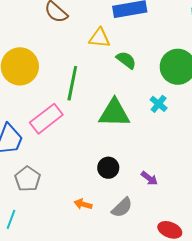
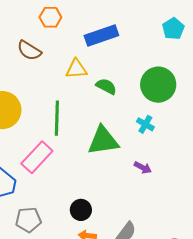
black circle: (108, 168) -> (81, 210), moved
purple arrow: (149, 178) -> (143, 168), moved
gray pentagon: (28, 179) -> (28, 220), turned -30

